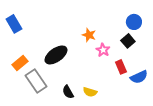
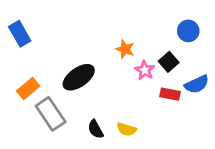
black square: (128, 41) -> (169, 62), moved
red rectangle: (121, 67) -> (170, 94), turned -56
blue semicircle: (139, 77) -> (197, 84), moved

